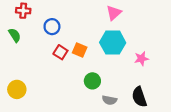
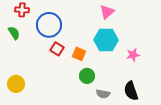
blue circle: (52, 27) -> (49, 25), size x1.6
orange square: (80, 50) -> (79, 54), moved

